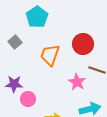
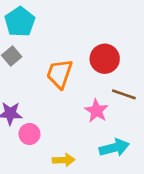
cyan pentagon: (37, 17) -> (20, 22), moved

